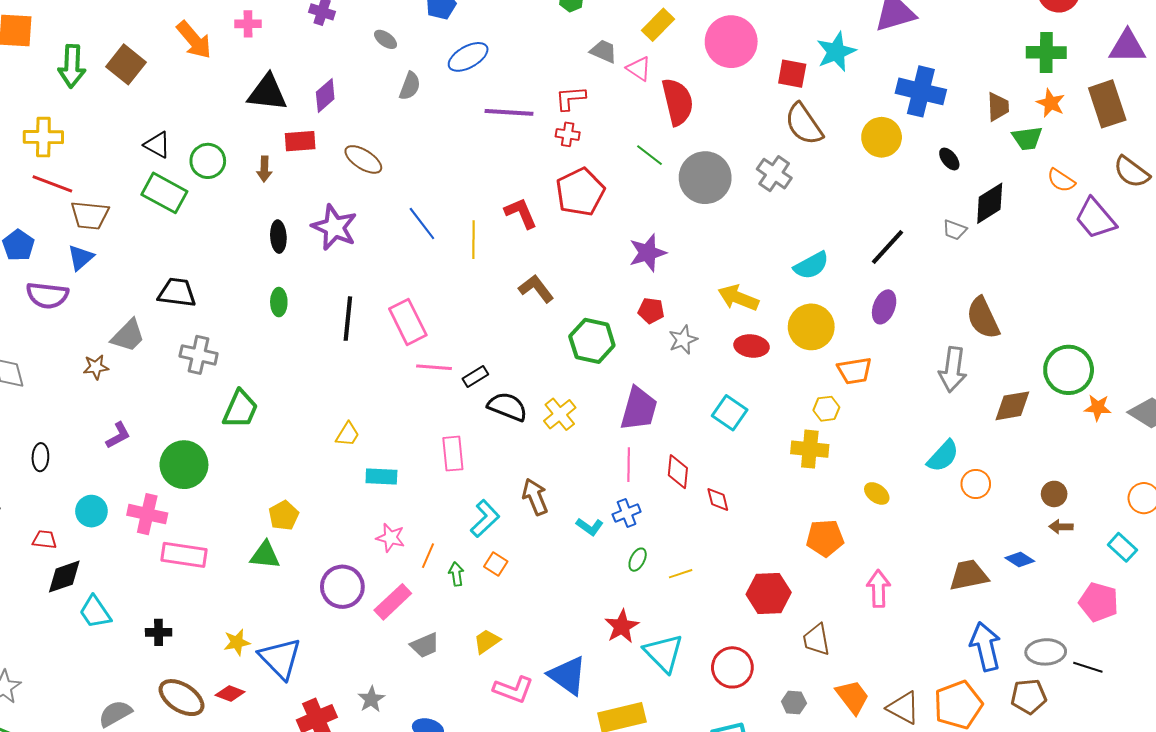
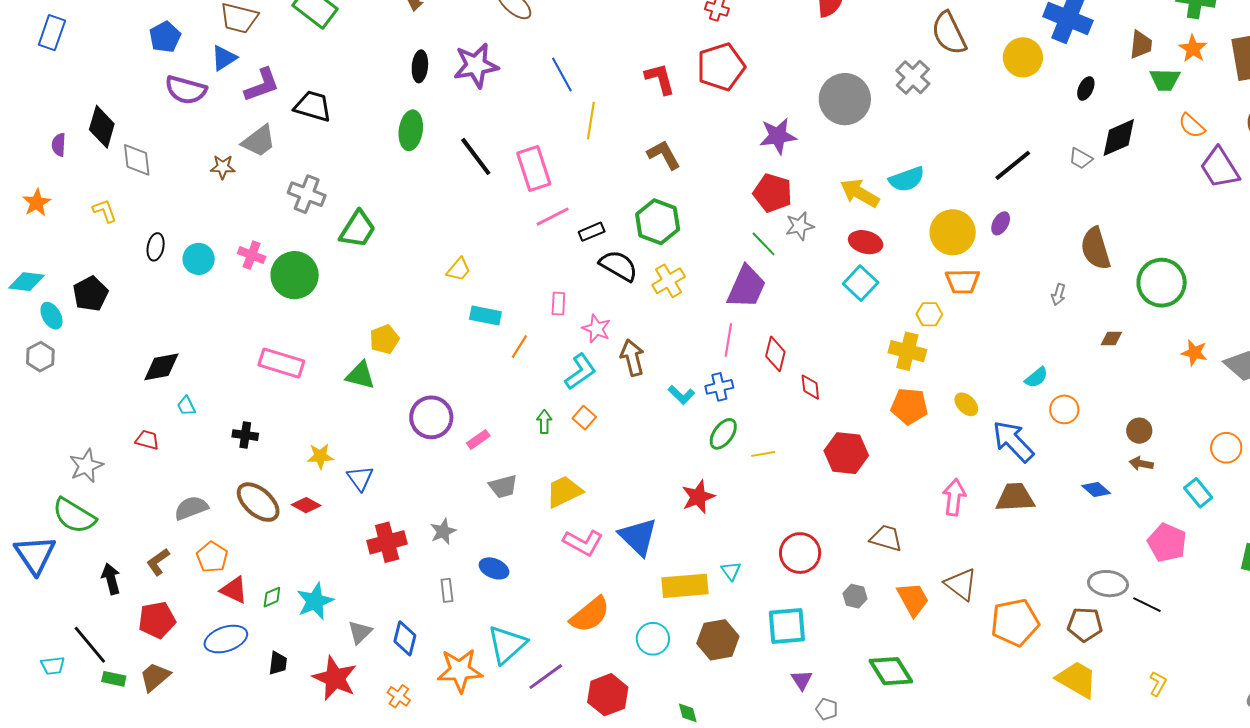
green line: (650, 155) -> (764, 244), moved
black ellipse: (949, 159) -> (1086, 89), turned 55
gray circle: (705, 178) -> (845, 99), moved
purple star: (334, 227) -> (476, 65), turned 30
yellow line: (473, 240) -> (591, 121), moved
cyan semicircle: (811, 265) -> (907, 179), moved
green ellipse: (279, 302) -> (411, 130), size x1.4
purple ellipse: (884, 307) -> (1001, 223), size x0.7
red pentagon: (651, 311) -> (773, 193), size x1.5
black line: (348, 319) -> (476, 156), turned -51
yellow circle: (811, 327) -> (953, 232), moved
green hexagon: (592, 341) -> (658, 222), moved
gray cross: (199, 355) -> (307, 194), moved
pink line: (434, 367) -> (553, 217), turned -40
gray arrow: (953, 370) -> (1058, 294), size x0.5
green circle: (1069, 370) -> (1162, 283), moved
brown diamond: (1012, 406) -> (1111, 339), size x0.6
cyan square: (730, 413) -> (861, 283), moved
purple L-shape: (118, 435) -> (262, 85), moved, size x1.4
pink rectangle: (453, 454) -> (558, 304), size x0.7
cyan semicircle: (943, 456) -> (1036, 377), size x0.7
cyan circle: (91, 511) -> (199, 259), moved
pink cross: (147, 514) -> (252, 255), moved, size x0.7
pink star: (390, 538) -> (596, 329), moved
orange pentagon: (825, 538) -> (909, 406), moved
red trapezoid: (44, 540) -> (147, 440), moved
orange line: (428, 556) -> (519, 347), moved
green ellipse: (638, 560) -> (723, 434), size x1.4
brown trapezoid: (969, 575) -> (1015, 497), moved
red hexagon: (769, 593) -> (846, 453), moved
pink rectangle: (393, 602) -> (478, 439), size x0.6
cyan trapezoid: (95, 612) -> (186, 406), size x0.6
brown trapezoid: (816, 640) -> (886, 538), turned 108
yellow trapezoid: (487, 641) -> (564, 492), size x1.4
blue arrow: (985, 646) -> (1013, 441), moved, turned -39
cyan triangle: (664, 653) -> (731, 571), moved, size x0.5
blue triangle: (280, 658) -> (360, 478), size x0.6
brown triangle: (903, 708) -> (961, 584), moved

